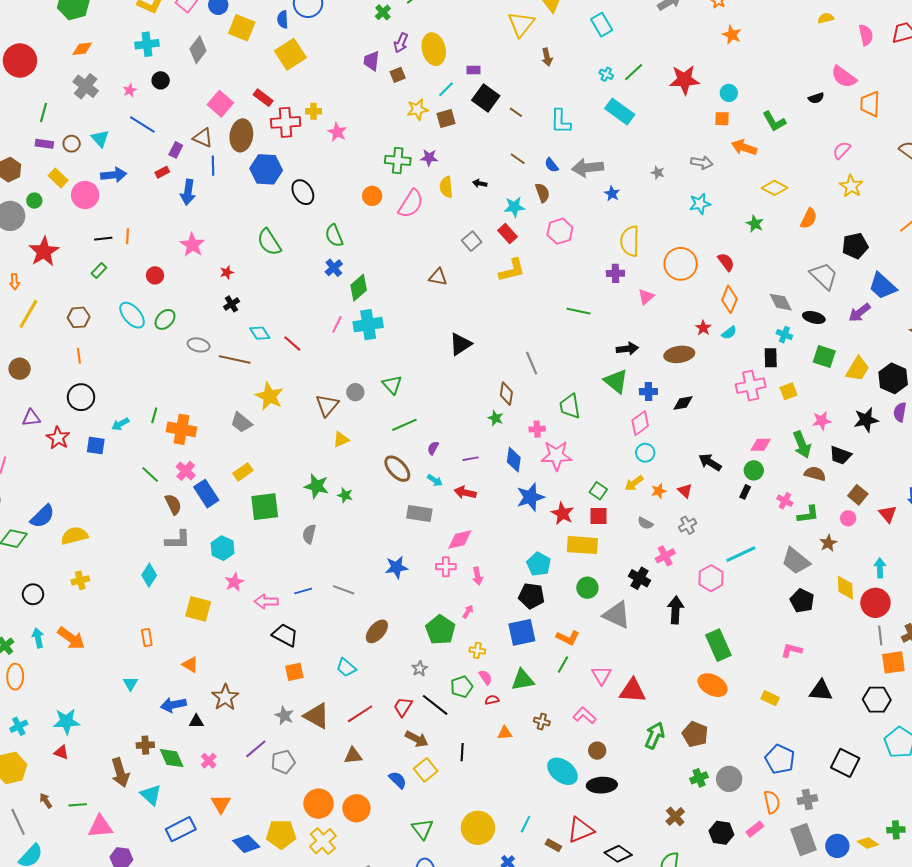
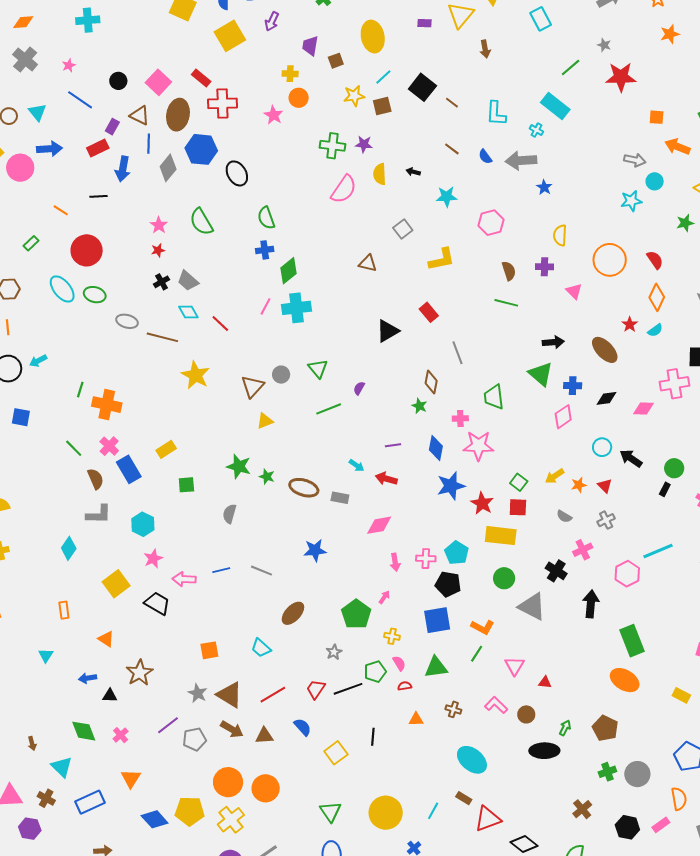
orange star: (732, 35) -> (670, 34), turned 30
purple arrow: (401, 43) -> (272, 21), moved
gray diamond: (198, 50) -> (168, 168), moved
purple rectangle: (474, 70) -> (425, 23), moved
cyan cross: (606, 74) -> (536, 130), moved
black circle: (161, 80) -> (118, 81), moved
cyan circle: (729, 93) -> (655, 181), moved
yellow cross: (314, 111) -> (290, 74), moved
red rectangle: (162, 172) -> (98, 148), size x1.5
gray star: (658, 173) -> (604, 45), moved
brown semicircle: (543, 193) -> (509, 271), moved
orange circle: (372, 196) -> (299, 98), moved
green star: (755, 224) -> (685, 223), turned 30
red rectangle: (507, 234) -> (429, 312), moved
orange line: (128, 236) -> (61, 210), turned -63
black line: (103, 239) -> (99, 196), moved
yellow semicircle: (630, 241) -> (560, 235), size x0.7
pink star: (192, 245) -> (159, 225), moved, size x0.7
blue cross: (334, 268) -> (265, 250), turned 30
red circle: (155, 275) -> (87, 250), size x1.8
pink triangle: (646, 297) -> (574, 291), turned -36
green ellipse: (165, 319) -> (95, 295), turned 60
brown ellipse: (679, 354) -> (605, 350), turned 52
gray trapezoid: (241, 422) -> (188, 281), moved
cyan arrow: (120, 424) -> (38, 361), moved
pink diamond: (761, 445) -> (644, 409), moved
purple semicircle: (433, 448) -> (359, 388), moved
cyan circle: (645, 453) -> (602, 447), moved
brown ellipse: (397, 469) -> (304, 488), moved, turned -32
green square: (265, 507) -> (186, 485), size x0.6
gray rectangle: (419, 513) -> (340, 498), size x0.7
pink cross: (446, 567) -> (426, 559), moved
yellow square: (198, 609) -> (116, 584), turned 36
black trapezoid: (285, 635) -> (157, 603), moved
red triangle: (633, 691) -> (545, 682), size x0.5
blue arrow: (173, 705) -> (88, 678), size x0.7
black line: (435, 705) -> (348, 689), turned -60
green arrow: (655, 735) -> (565, 728), size x0.6
brown arrow: (417, 739) -> (232, 729), moved
brown cross: (145, 745) -> (46, 798), moved, turned 30
brown circle: (597, 751) -> (526, 714), moved
brown arrow: (120, 773) -> (32, 743), size x0.5
blue semicircle: (398, 780) -> (303, 727), moved
black ellipse: (602, 785) -> (544, 751), moved
brown rectangle: (553, 845) -> (464, 798), moved

